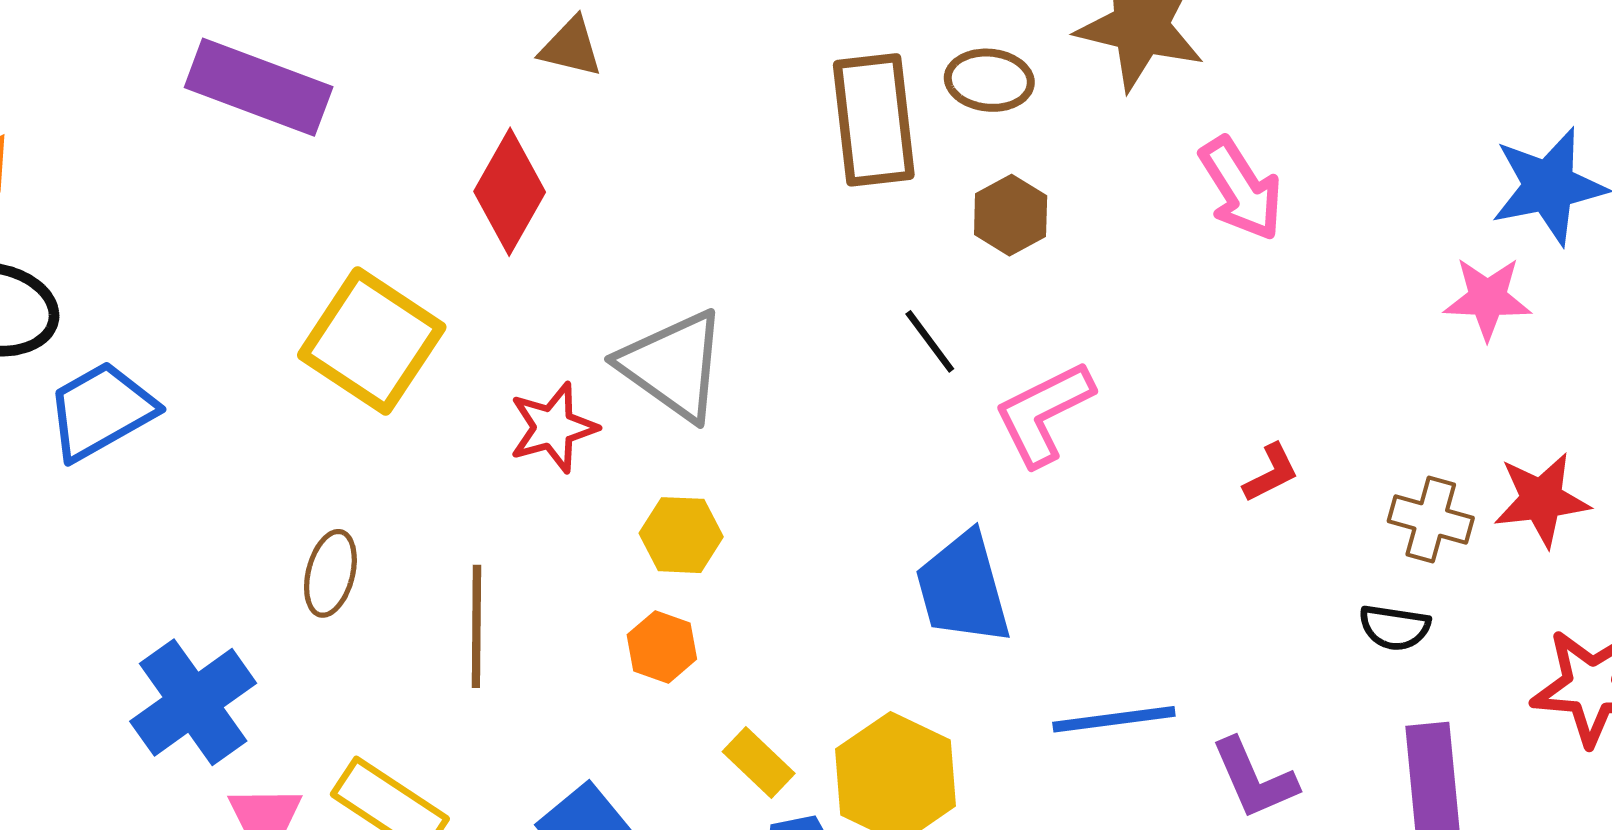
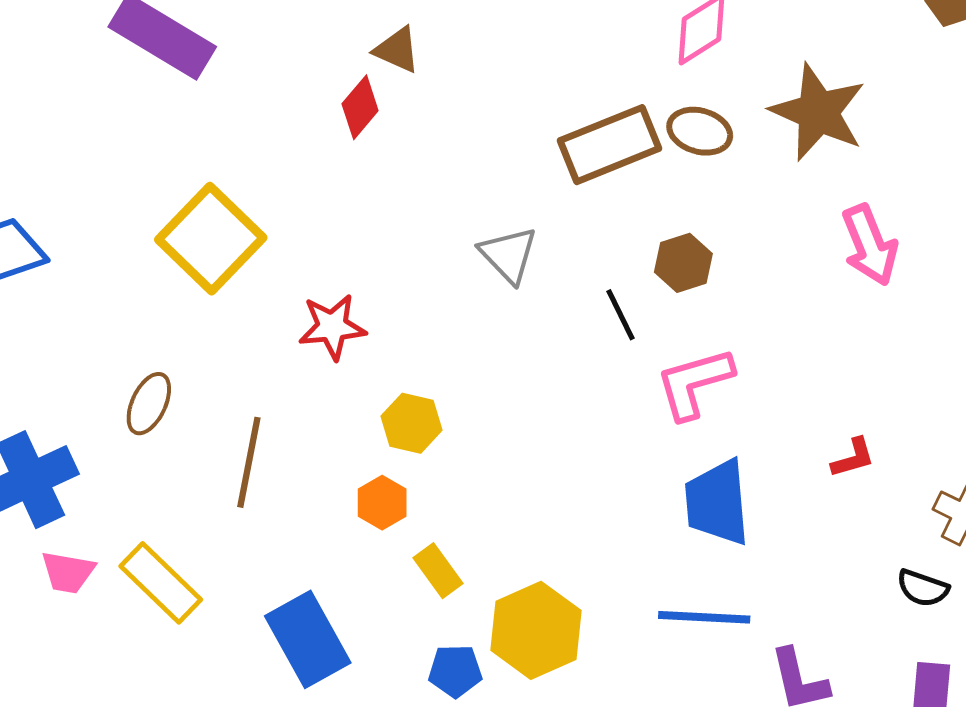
brown rectangle: (874, 120) -> (609, 145), turned 64
red diamond: (510, 192) -> (360, 107), moved, size x0.7
brown hexagon: (1011, 215) -> (683, 263), moved
gray triangle: (673, 365) -> (509, 255), moved, size x0.7
blue trapezoid: (963, 588) -> (717, 503), moved
yellow rectangle: (759, 762) -> (438, 571), moved

